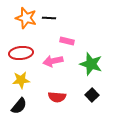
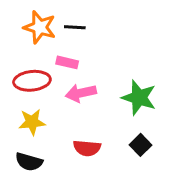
pink rectangle: (67, 41) -> (67, 62), moved
black semicircle: (19, 106) -> (29, 162), turned 66

